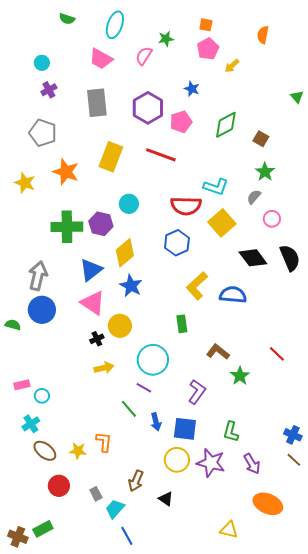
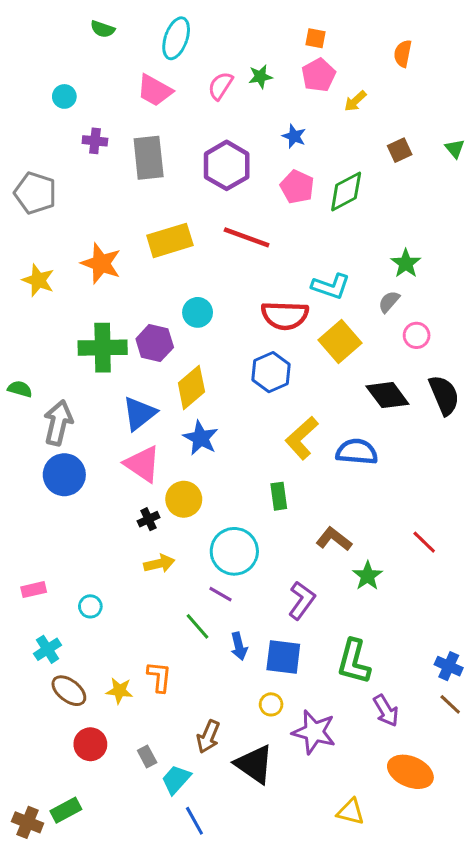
green star: (166, 39) -> (260, 77), moved
purple cross: (49, 90) -> (95, 141), moved, turned 35
pink pentagon: (181, 122) -> (297, 187), moved, turned -30
gray pentagon: (43, 133) -> (35, 193), moved
brown square: (261, 139) -> (400, 150), moved, turned 35
yellow rectangle: (111, 157) -> (170, 240), turned 52
green semicircle: (13, 325) -> (20, 389), moved
cyan circle: (42, 396) -> (90, 606), moved
green L-shape: (231, 432) -> (354, 662), size x1.4
yellow circle: (177, 460) -> (271, 704), size x0.6
purple star: (211, 463) -> (314, 732), moved
black triangle: (166, 499) -> (254, 764), size x1.8

